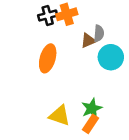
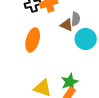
brown triangle: (88, 41) -> (67, 25), turned 48

